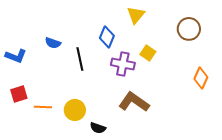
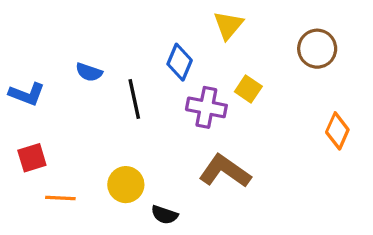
orange line: (43, 107) -> (60, 198), moved

